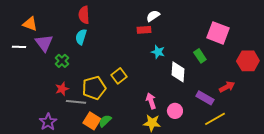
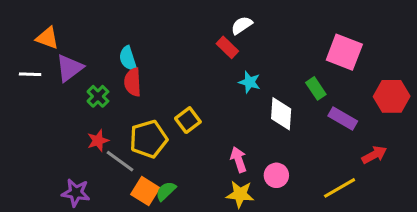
red semicircle: (84, 15) -> (133, 82), moved
red rectangle: (144, 30) -> (227, 47), turned 48
cyan semicircle: (81, 37) -> (128, 58), turned -35
purple triangle: (44, 43) -> (69, 68), turned 30
red arrow: (227, 87) -> (374, 155), moved
purple rectangle: (205, 98) -> (343, 118), moved
gray line: (76, 102) -> (120, 161), turned 30
purple star: (48, 122) -> (76, 193), turned -30

